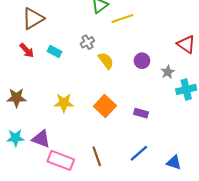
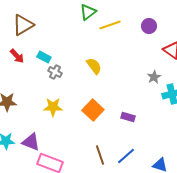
gray cross: (87, 42) -> (55, 72), moved, turned -32
purple circle: (142, 61) -> (149, 26), moved
brown line: (97, 156) -> (100, 155), moved

